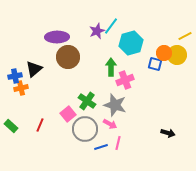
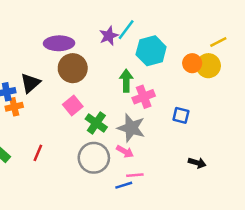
blue square: (155, 64) -> (181, 115), moved
pink square: (68, 114) -> (73, 106), moved
pink line: (118, 143) -> (135, 175), turned 72
blue line: (101, 147) -> (124, 185), moved

